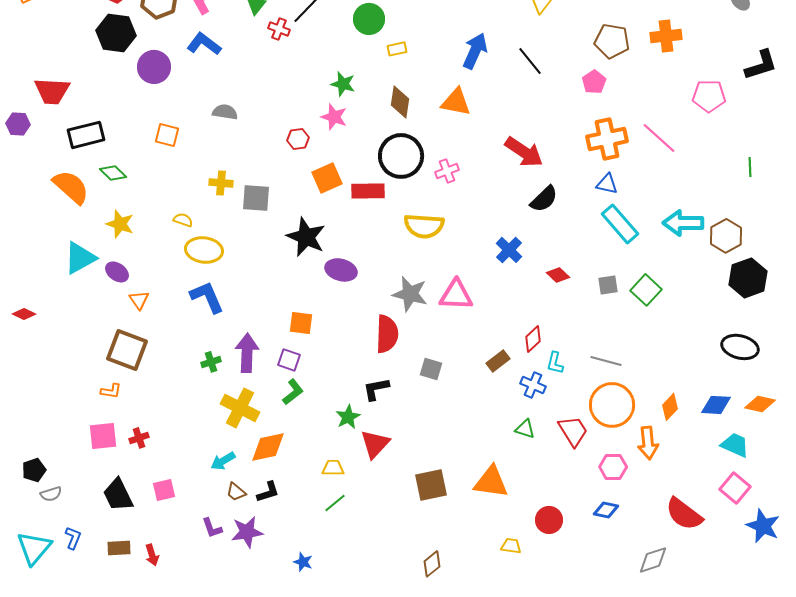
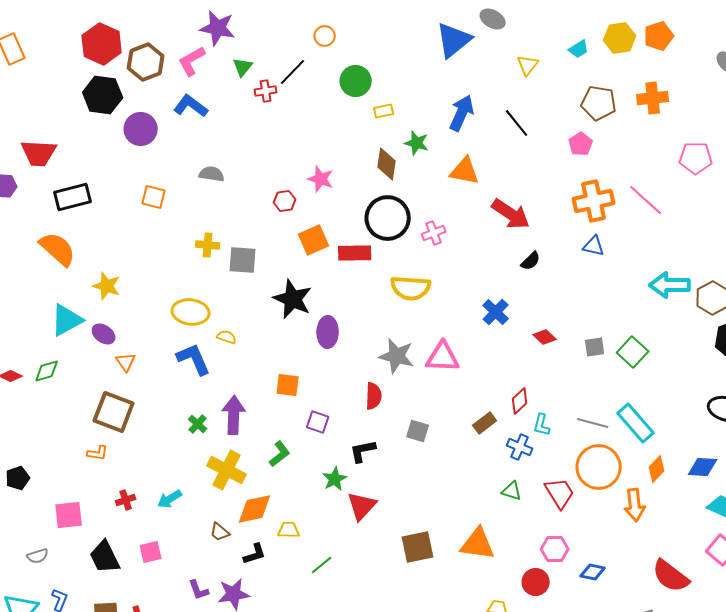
red cross: (279, 29) -> (266, 91), turned -30
green star: (343, 84) -> (417, 143), moved
orange triangle: (456, 102) -> (465, 171), moved
green diamond: (113, 173) -> (47, 371), moved, turned -60
black semicircle: (544, 199) -> (531, 261), size x0.7
yellow semicircle: (183, 220) -> (227, 337), moved
cyan rectangle: (620, 224) -> (636, 423), moved
purple ellipse: (341, 270) -> (328, 332), turned 76
red semicircle: (387, 334) -> (374, 396), size x0.7
purple square: (289, 360) -> (318, 422), moved
green cross: (211, 362) -> (198, 424), turned -30
pink square: (103, 436) -> (69, 515), moved
cyan arrow: (223, 461) -> (170, 499), moved
pink hexagon: (613, 467) -> (555, 549), moved
yellow trapezoid: (333, 468) -> (289, 530), moved
black pentagon: (34, 470) -> (18, 478), moved
brown trapezoid: (236, 492) -> (220, 532), moved

